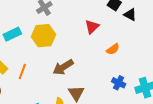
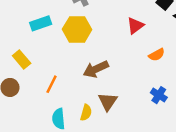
orange line: (22, 71) -> (51, 84), moved

